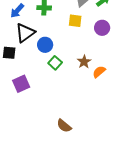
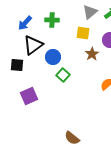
brown star: (84, 62) -> (92, 54), moved

